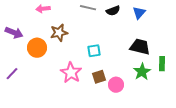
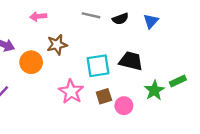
black trapezoid: (140, 47) -> (131, 61), moved
cyan square: (94, 51) -> (98, 66), size x1.5
green rectangle: (162, 64) -> (178, 81), turned 64

